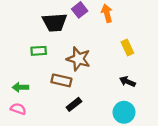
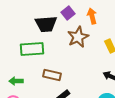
green rectangle: (39, 51) -> (32, 49), size x1.6
brown star: (78, 59) -> (78, 37), moved, turned 30

